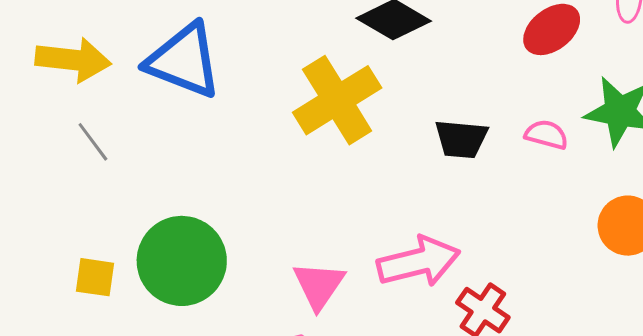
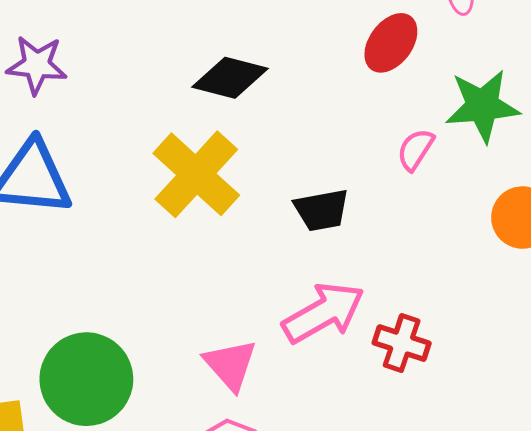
pink semicircle: (546, 135) -> (415, 150), turned -57
black trapezoid: (461, 139) -> (322, 210), moved

